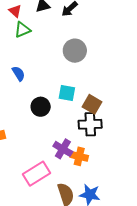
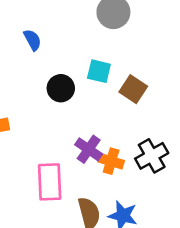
black cross: (90, 124) -> (152, 156), moved, turned -30
pink rectangle: (36, 174) -> (50, 182), turned -64

